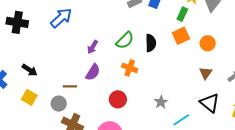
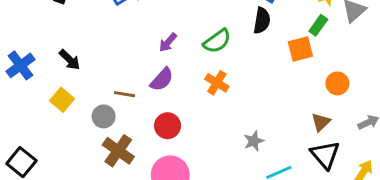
green rectangle: (182, 14) -> (318, 25), moved
black semicircle: (151, 43) -> (262, 21), moved
orange circle: (208, 43) -> (337, 83), moved
brown triangle: (206, 73) -> (321, 122), moved
red circle: (118, 99) -> (168, 126), moved

